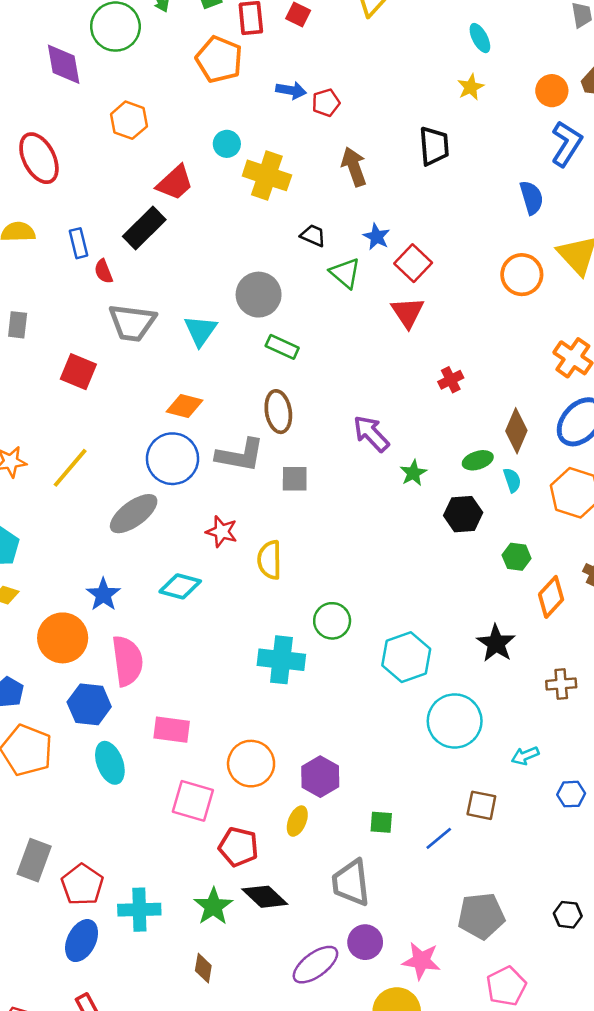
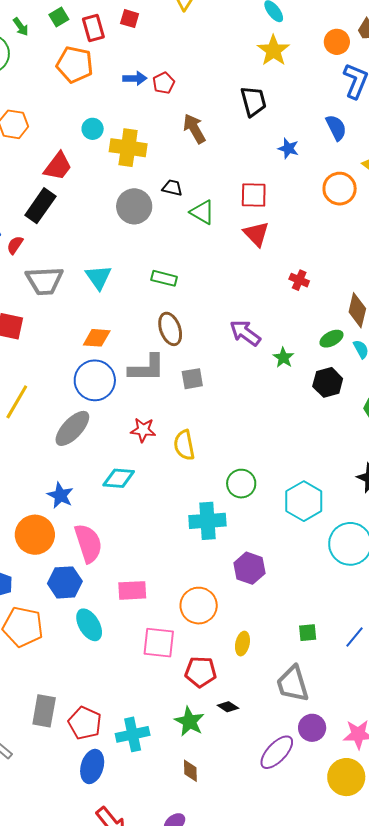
yellow star: (471, 87) -> (273, 51), size x1.5
blue star: (377, 237) -> (288, 148), moved
red square: (413, 263) -> (254, 195), turned -32
red semicircle: (103, 271) -> (15, 245), turned 66
gray circle: (259, 295) -> (134, 206), moved
red cross: (451, 380) -> (299, 280), turned -30
purple hexagon: (320, 777) -> (249, 568), moved
black diamond: (265, 897) -> (228, 707), size x0.6

